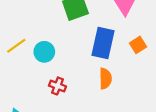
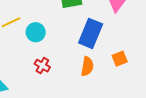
orange square: (138, 45) -> (120, 59), moved

